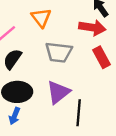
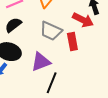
red rectangle: (102, 57) -> (72, 42), moved

